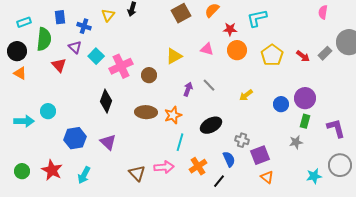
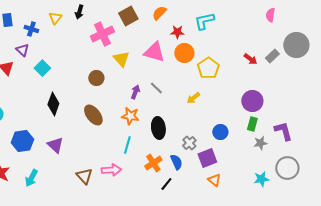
pink triangle: (207, 49) -> (154, 52), size x1.6
yellow pentagon: (272, 55) -> (208, 68), moved
cyan square: (96, 56) -> (42, 68), moved
yellow triangle: (174, 56) -> (121, 59), turned -42
pink cross: (121, 66) -> (102, 34), moved
blue circle: (281, 104) -> (220, 132), moved
brown ellipse: (146, 112) -> (93, 115), turned 50
orange star: (173, 115) -> (130, 116), moved, turned 30
black ellipse: (211, 125) -> (158, 128), turned -70
gray cross: (242, 140) -> (189, 143), turned 32
gray star: (296, 142) -> (260, 143), moved
orange cross: (198, 166) -> (153, 163), moved

